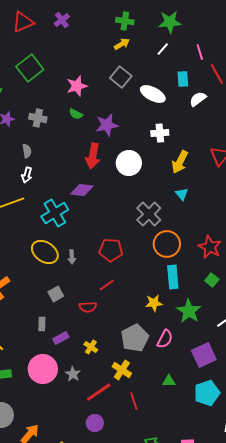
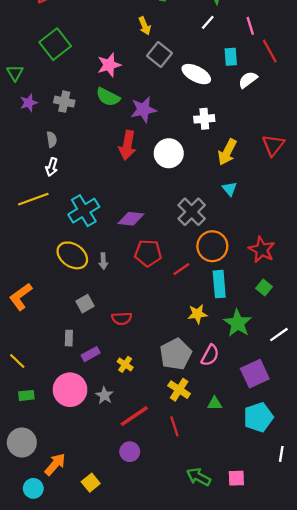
yellow arrow: (122, 44) -> (145, 26), moved, turned 98
green semicircle: (76, 114) -> (108, 97), size x1.5
purple diamond: (82, 190) -> (131, 219), moved
red line: (107, 285) -> (181, 269), moved
yellow cross: (122, 370) -> (179, 390), moved

